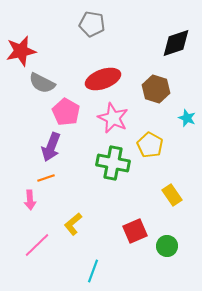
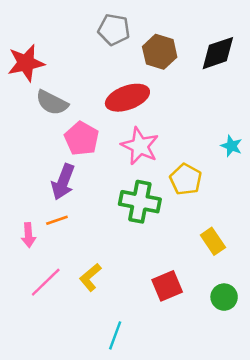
brown hexagon: (156, 89) -> (160, 52), moved
pink arrow: (30, 200) -> (28, 235), moved
pink line: (37, 245) -> (46, 282), moved
green circle: (167, 246) -> (224, 297), moved

